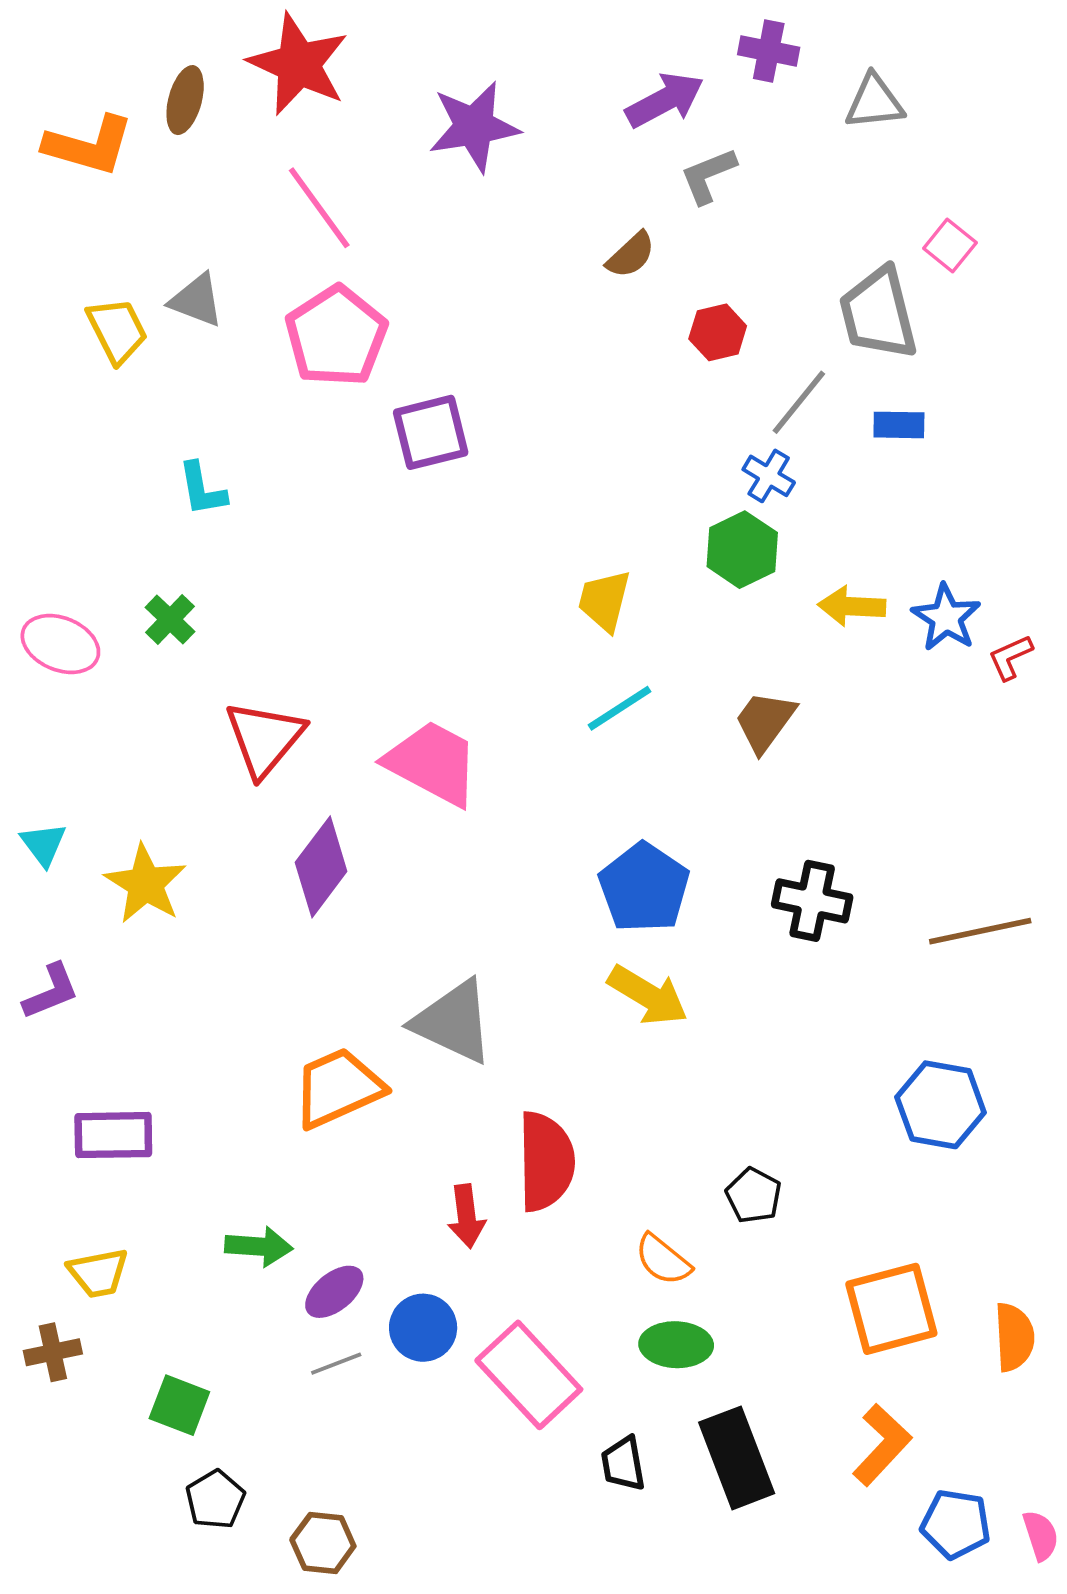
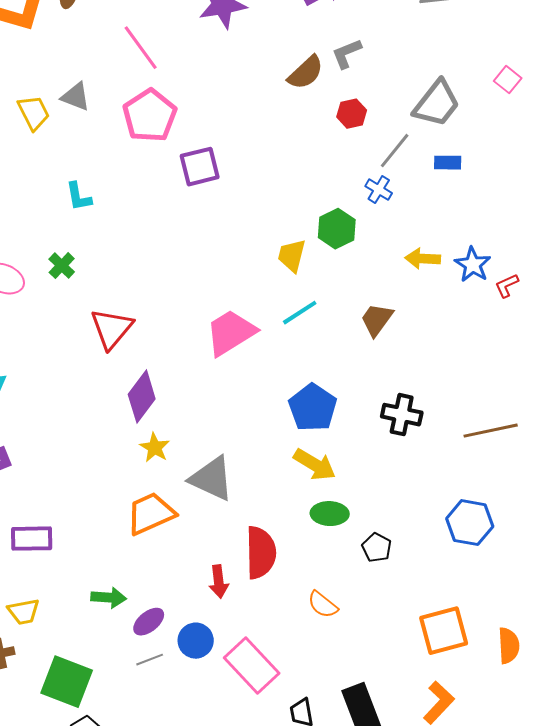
gray L-shape: (708, 176) -> (347, 54), moved
pink square: (950, 246) -> (508, 80), moved
brown semicircle: (631, 255) -> (306, 73), size x1.4
gray trapezoid: (878, 313) -> (437, 104), turned -128
green hexagon: (742, 550) -> (337, 229), moved
pink trapezoid: (432, 763) -> (231, 333), moved, turned -60
yellow star: (145, 884) -> (155, 448), moved, size x0.7
black pentagon: (754, 1195) -> (377, 548), moved
green ellipse: (676, 1345) -> (330, 514), moved
green square: (179, 1405) -> (67, 682), size x1.6

